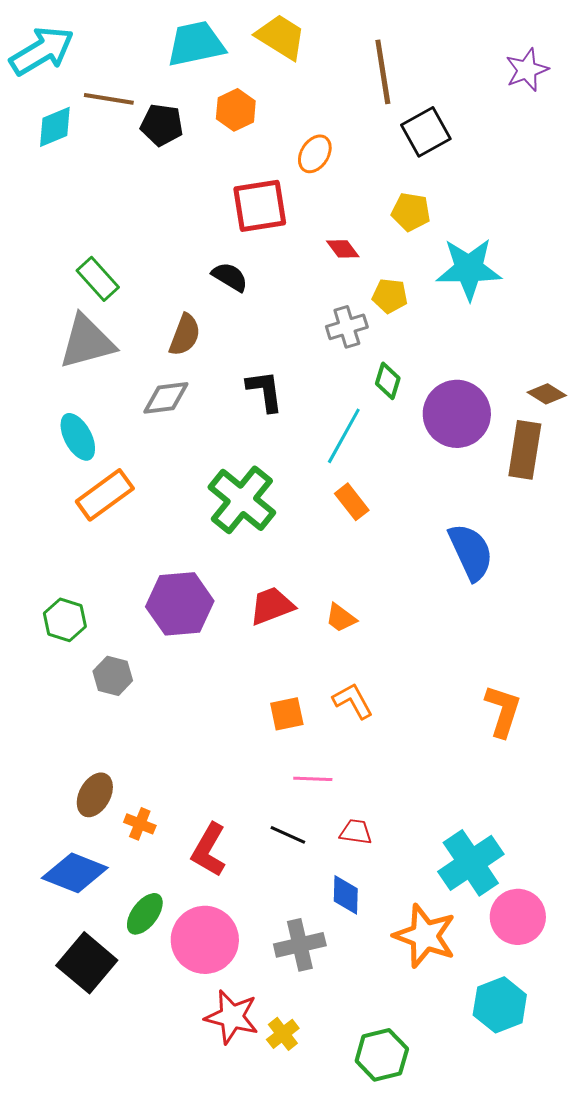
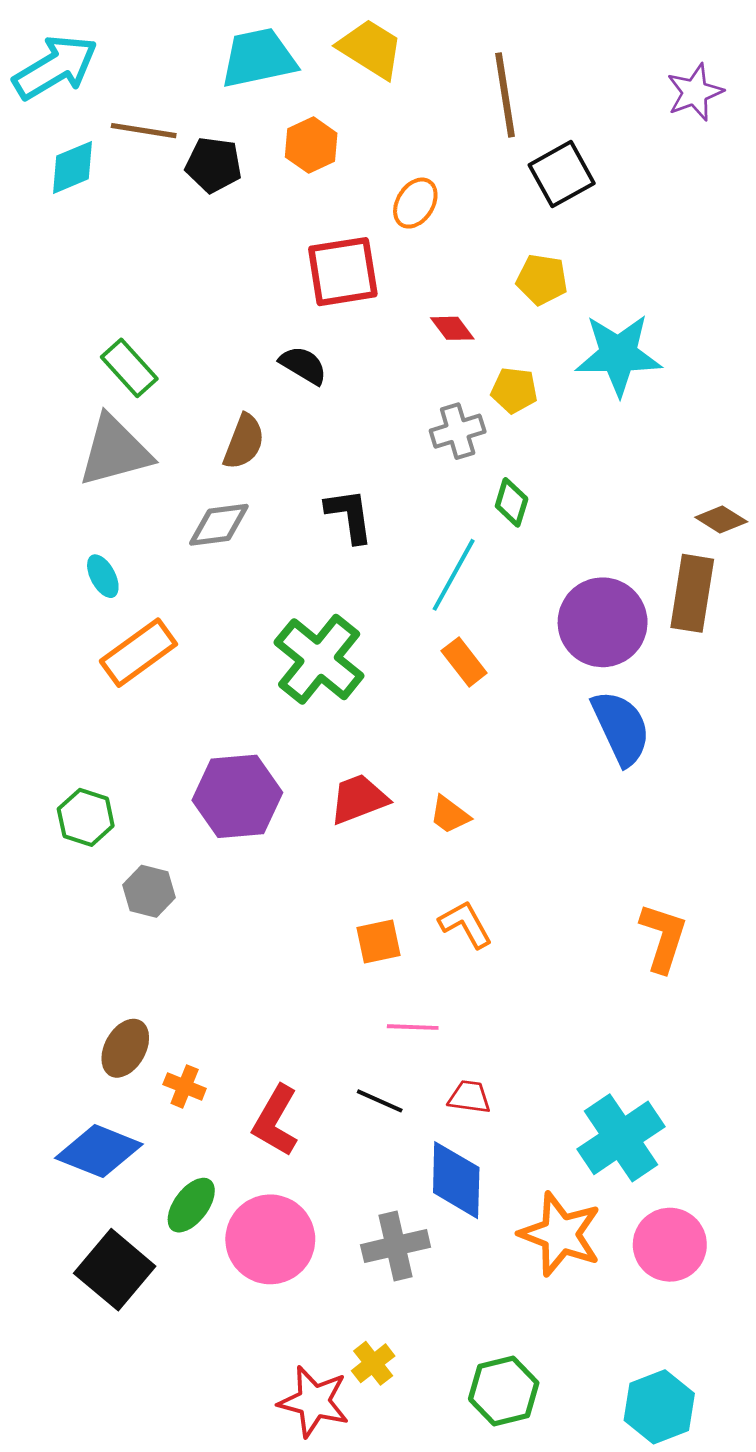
purple circle: (457, 414) -> (603, 622), moved
cyan ellipse: (78, 437) -> (103, 576), size x0.7
blue diamond: (346, 895) -> (456, 1180), size x1.5
pink circle: (518, 917) -> (670, 1245), moved
cyan hexagon: (500, 1005) -> (659, 1407), moved
red star: (232, 1017) -> (314, 1402), moved

